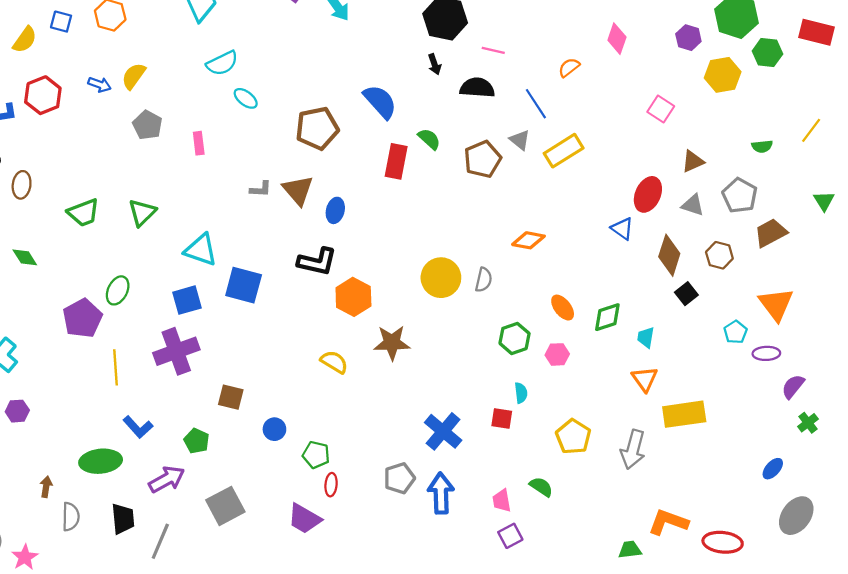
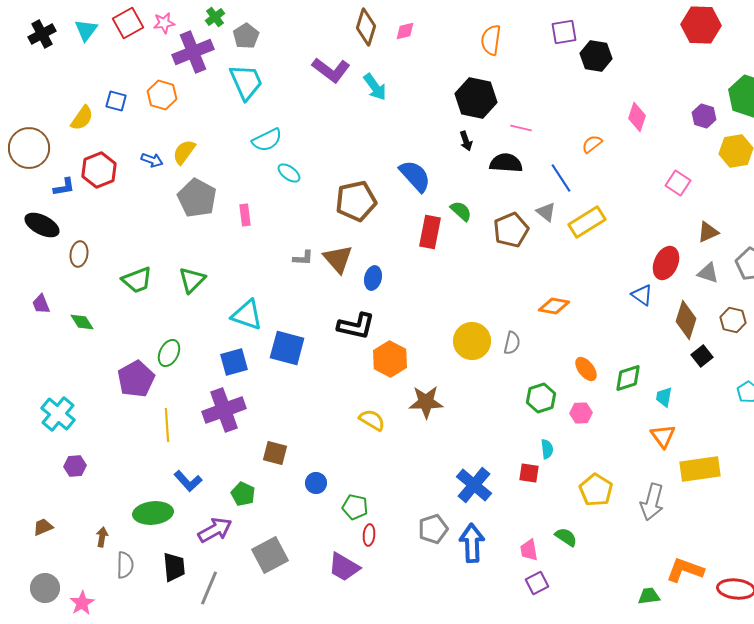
gray pentagon: (147, 125) -> (197, 198), size x1.4

